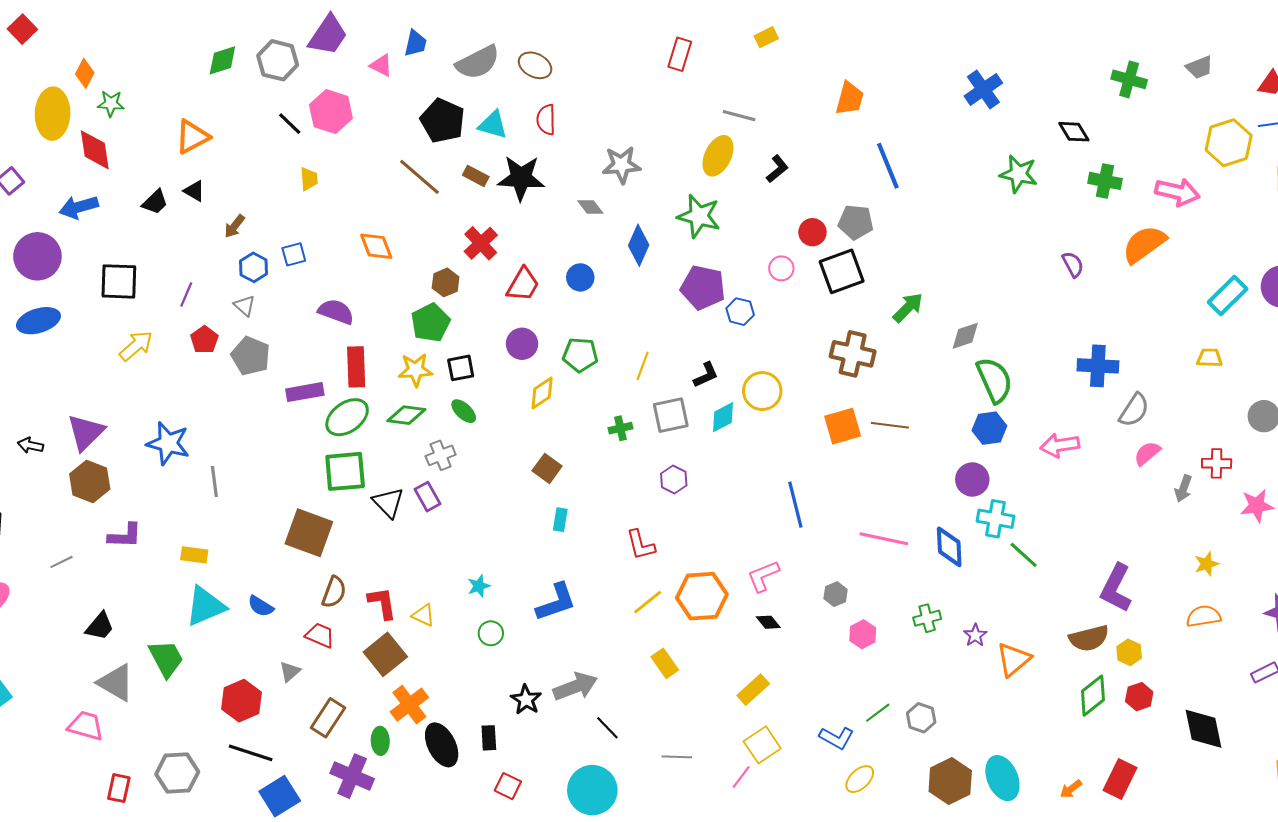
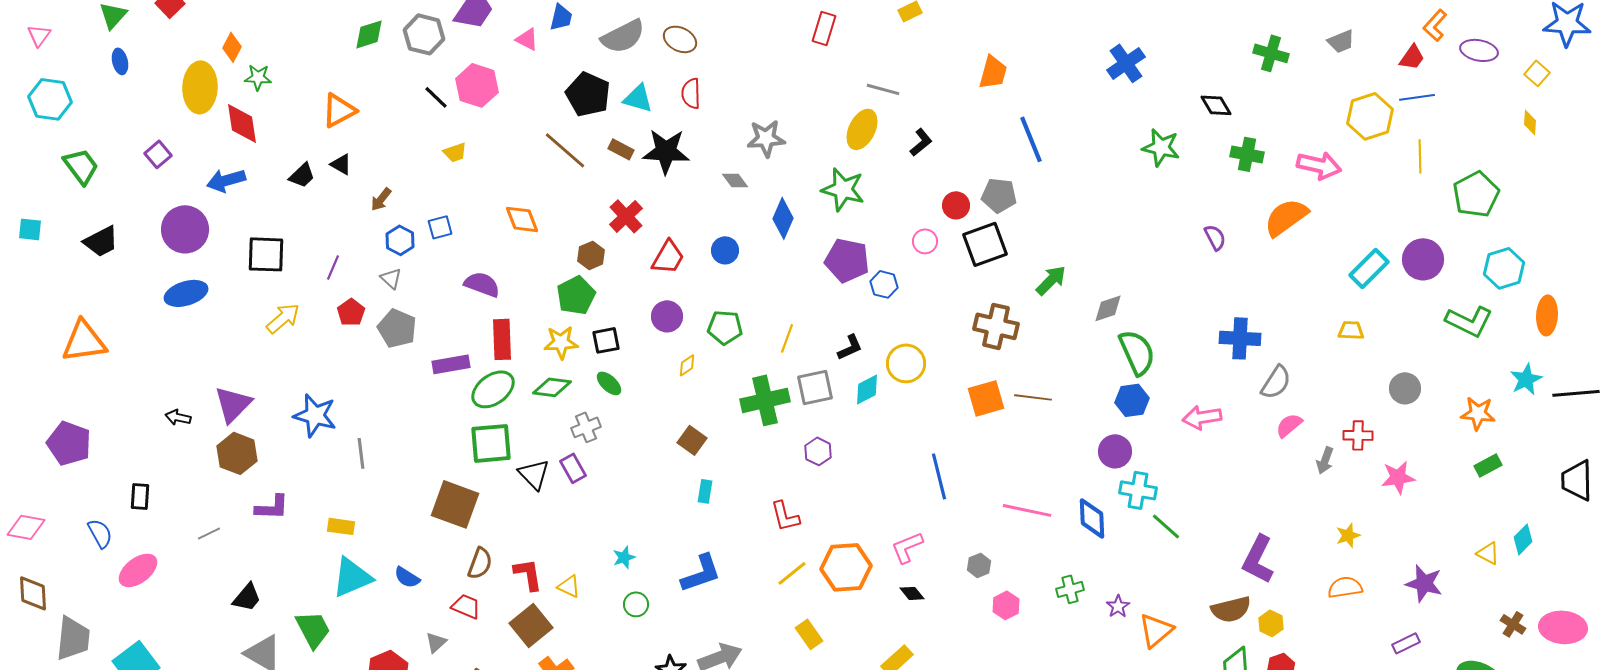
yellow trapezoid: (309, 179) -> (455, 152), turned 75
yellow diamond: (542, 393) -> (687, 365), size x0.7
green cross: (620, 428) -> (765, 400), size x2.0

